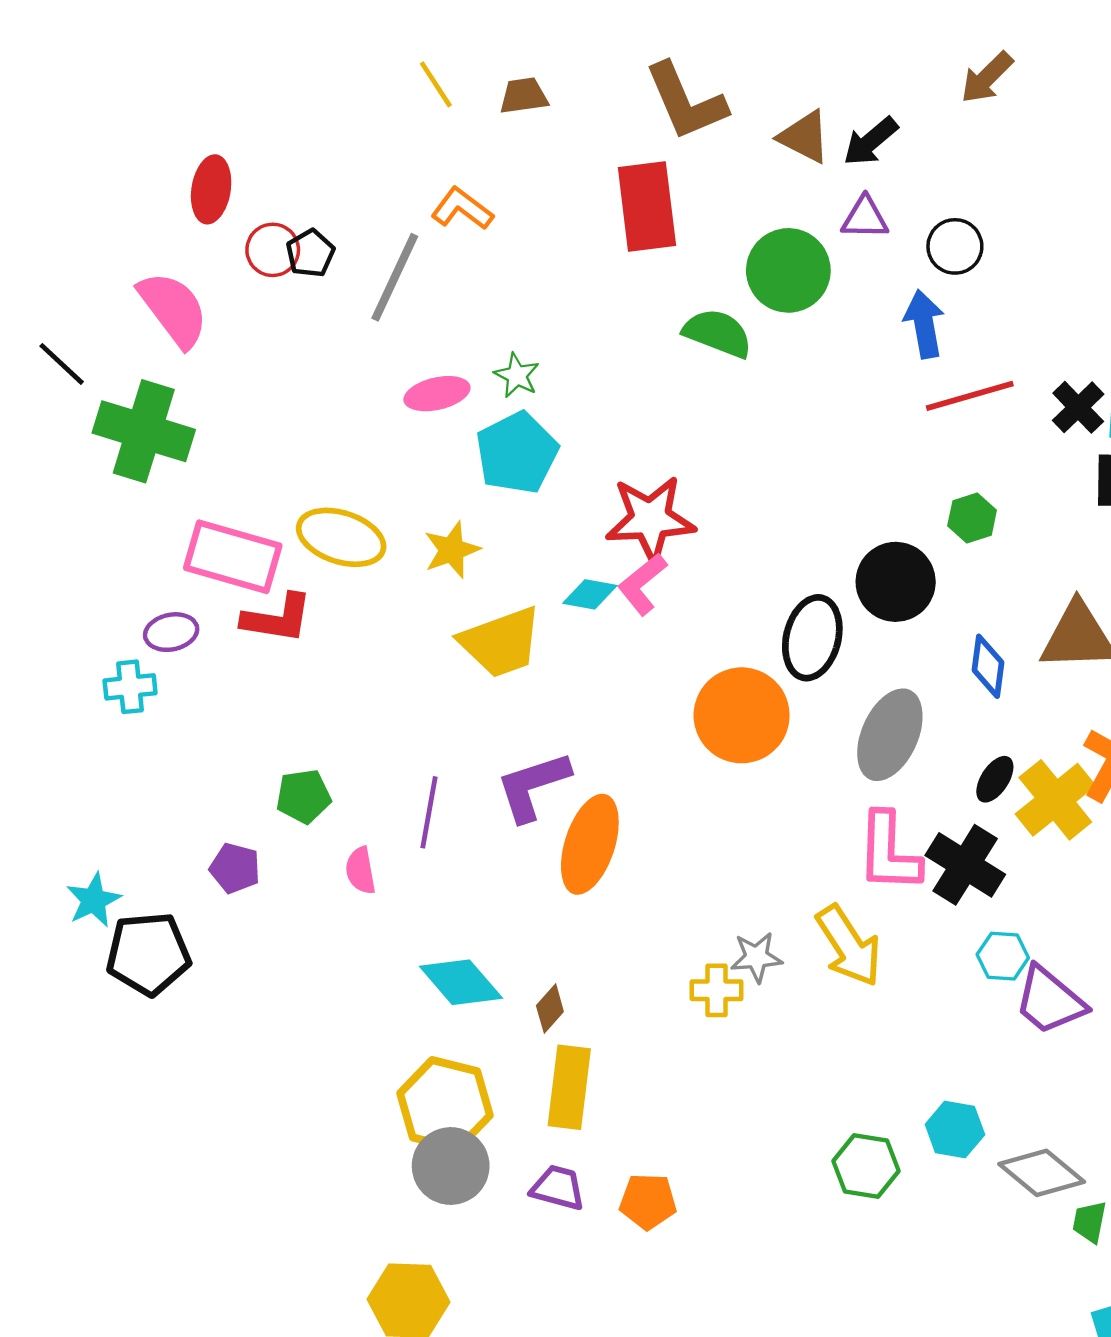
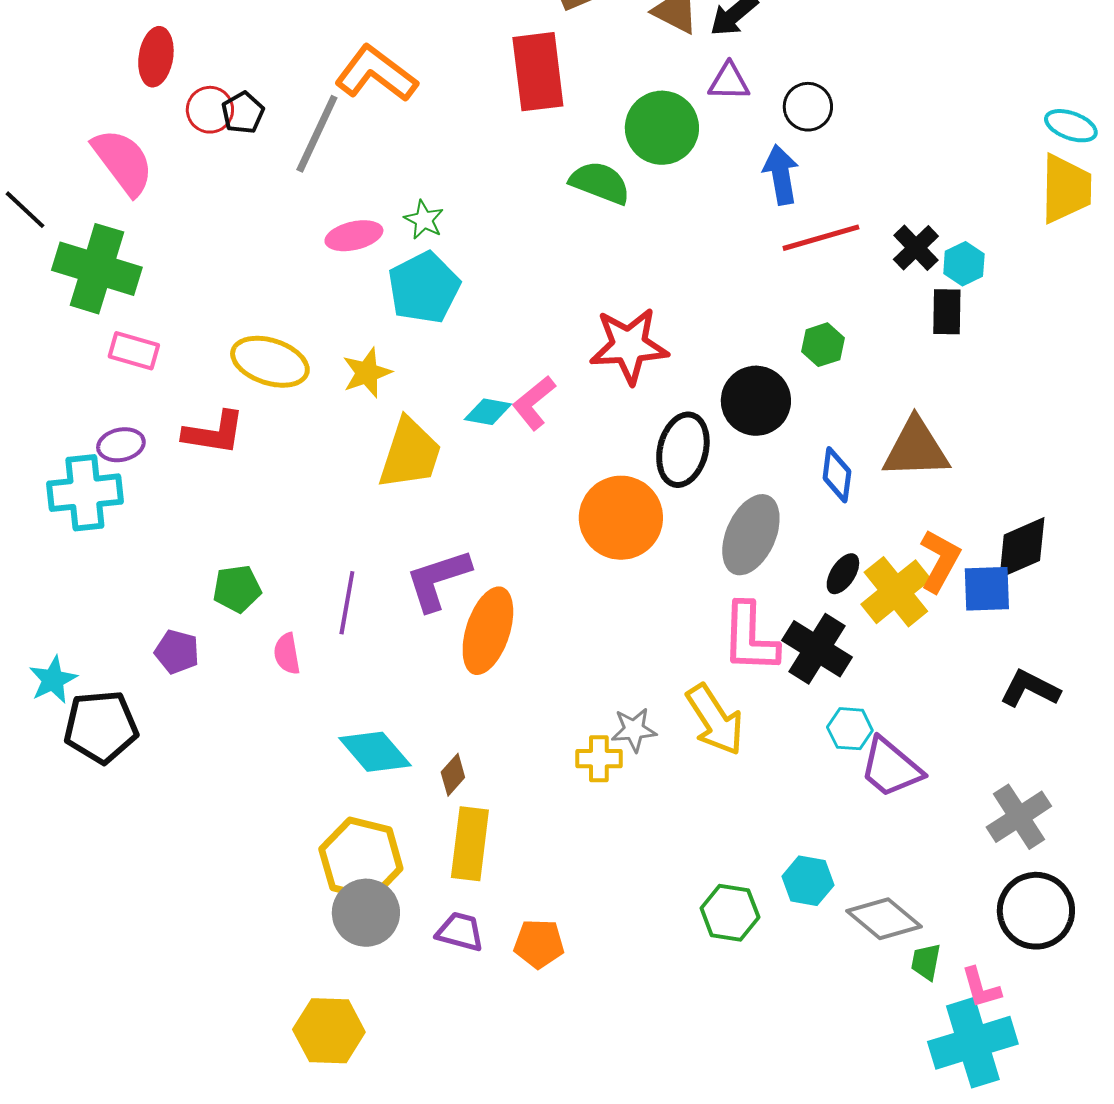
orange L-shape: (462, 209) -> (376, 74), size x1.5
red star: (650, 519) -> (629, 346), moved
pink rectangle: (233, 557) -> (134, 351), moved, size x0.6
yellow trapezoid: (501, 642) -> (410, 454), turned -52
cyan cross: (130, 687) -> (85, 493), size x1.6

